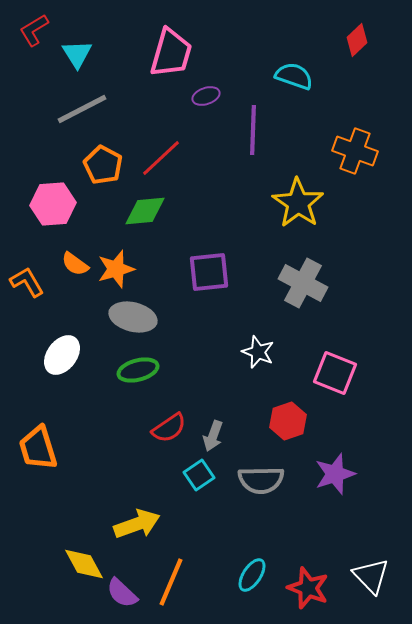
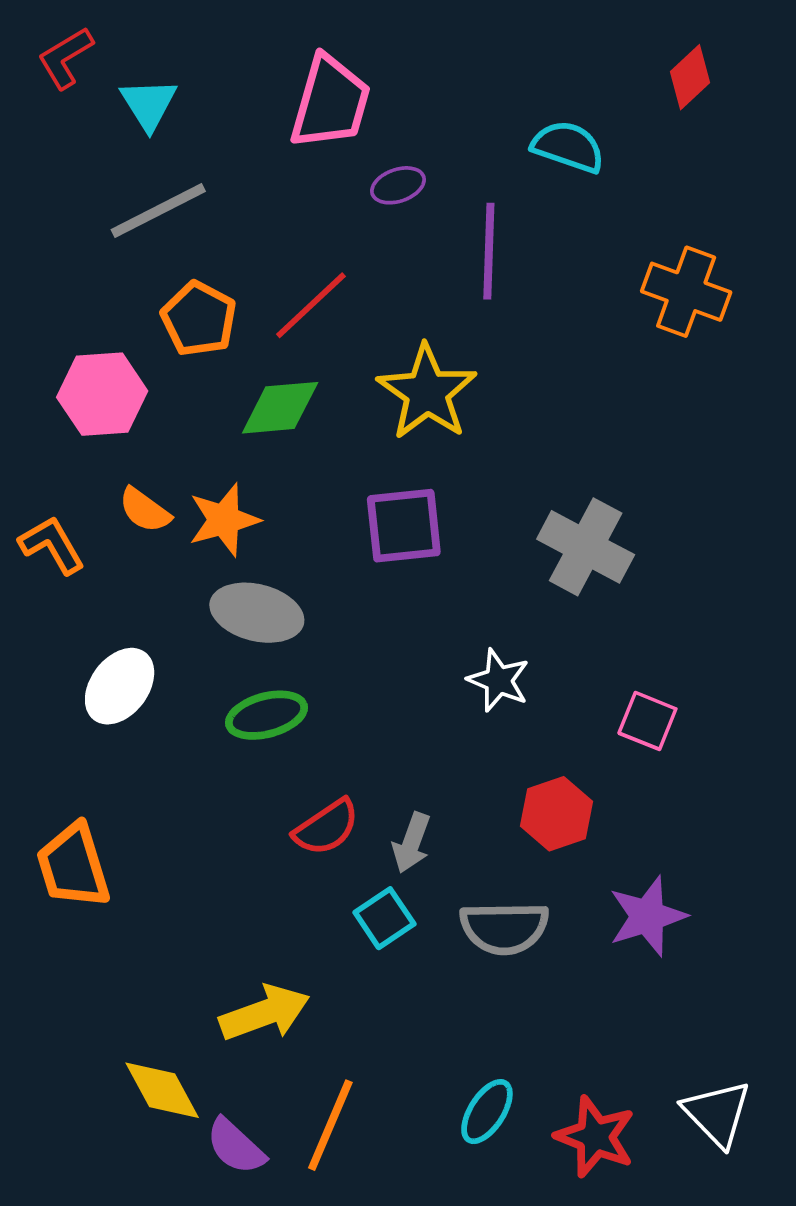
yellow star: (298, 203) -> (427, 392), moved
pink square: (335, 373) -> (647, 721), size x0.7

